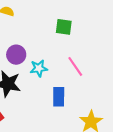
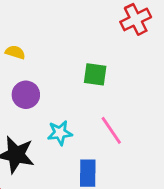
purple circle: (16, 55) -> (26, 95), moved

